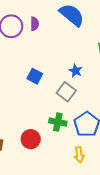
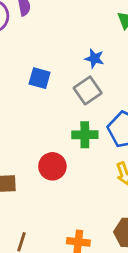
gray square: (66, 92) -> (88, 90), turned 30

